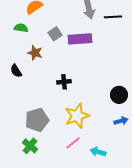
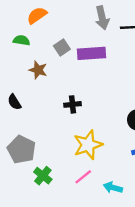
black semicircle: (16, 71) -> (14, 102), moved
gray pentagon: (37, 120) -> (21, 150), moved, turned -30
green cross: (30, 146) -> (43, 176), moved

